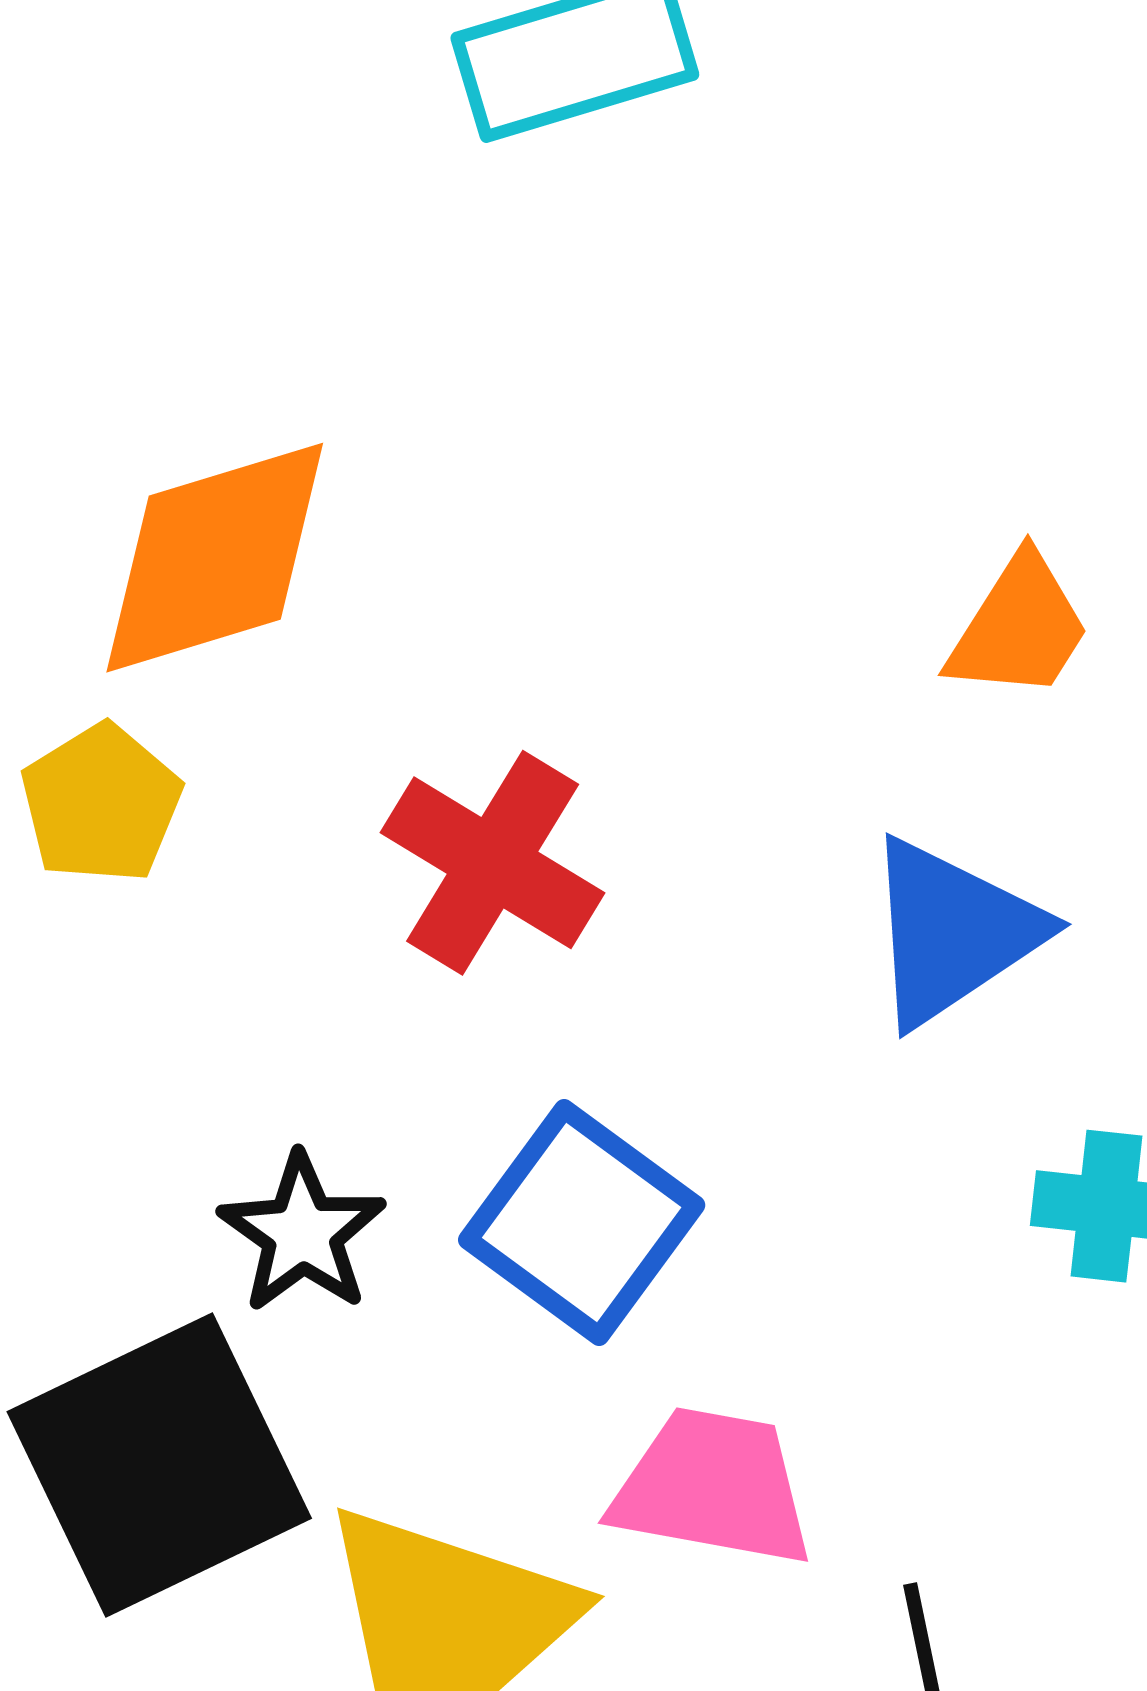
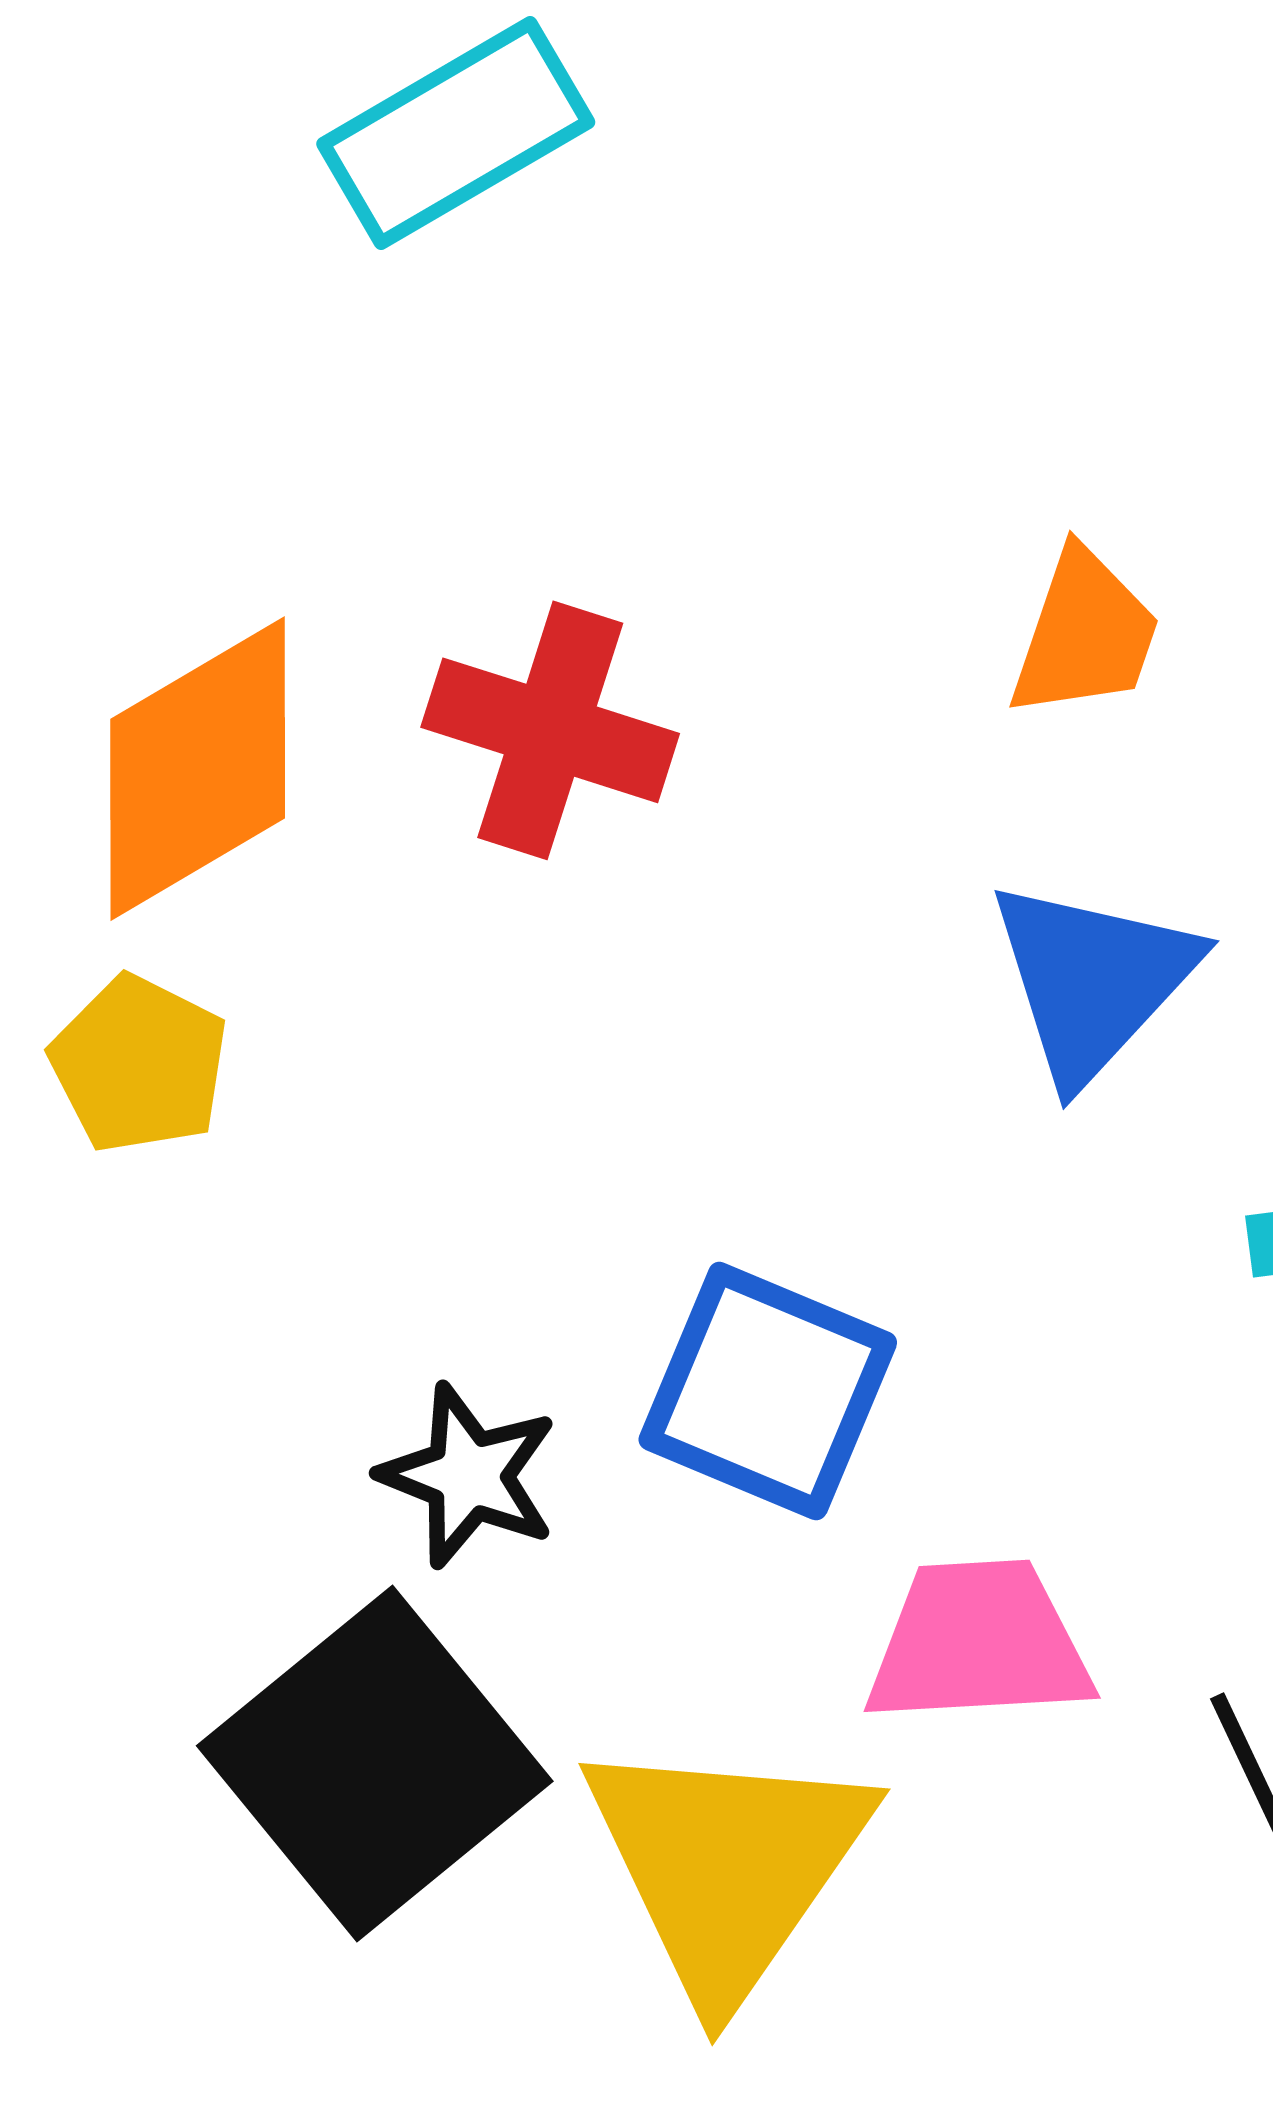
red cross: (493, 863) -> (550, 730), moved

